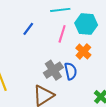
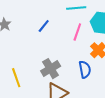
gray cross: (53, 70) -> (51, 69), moved

